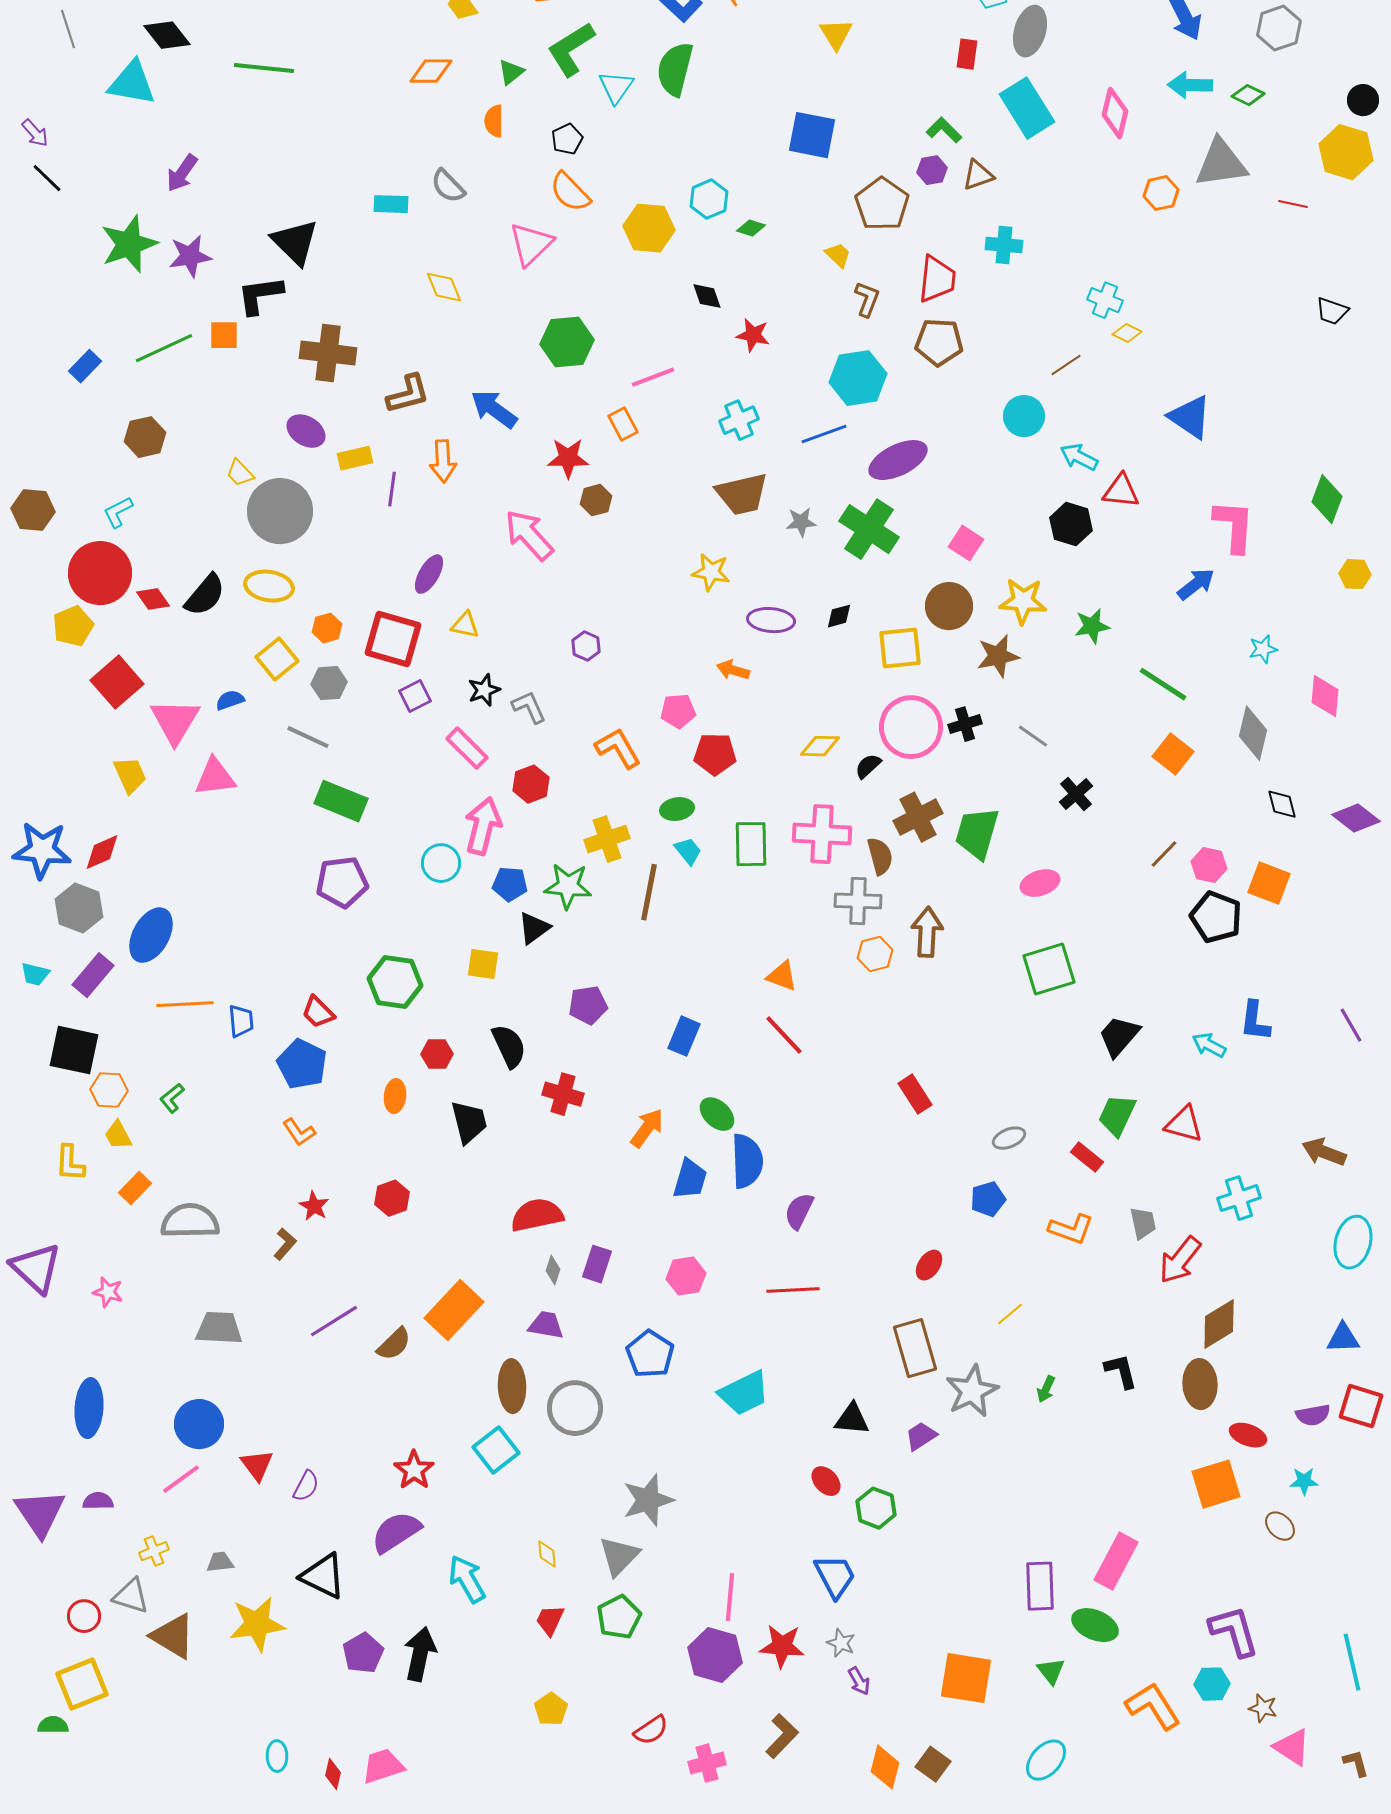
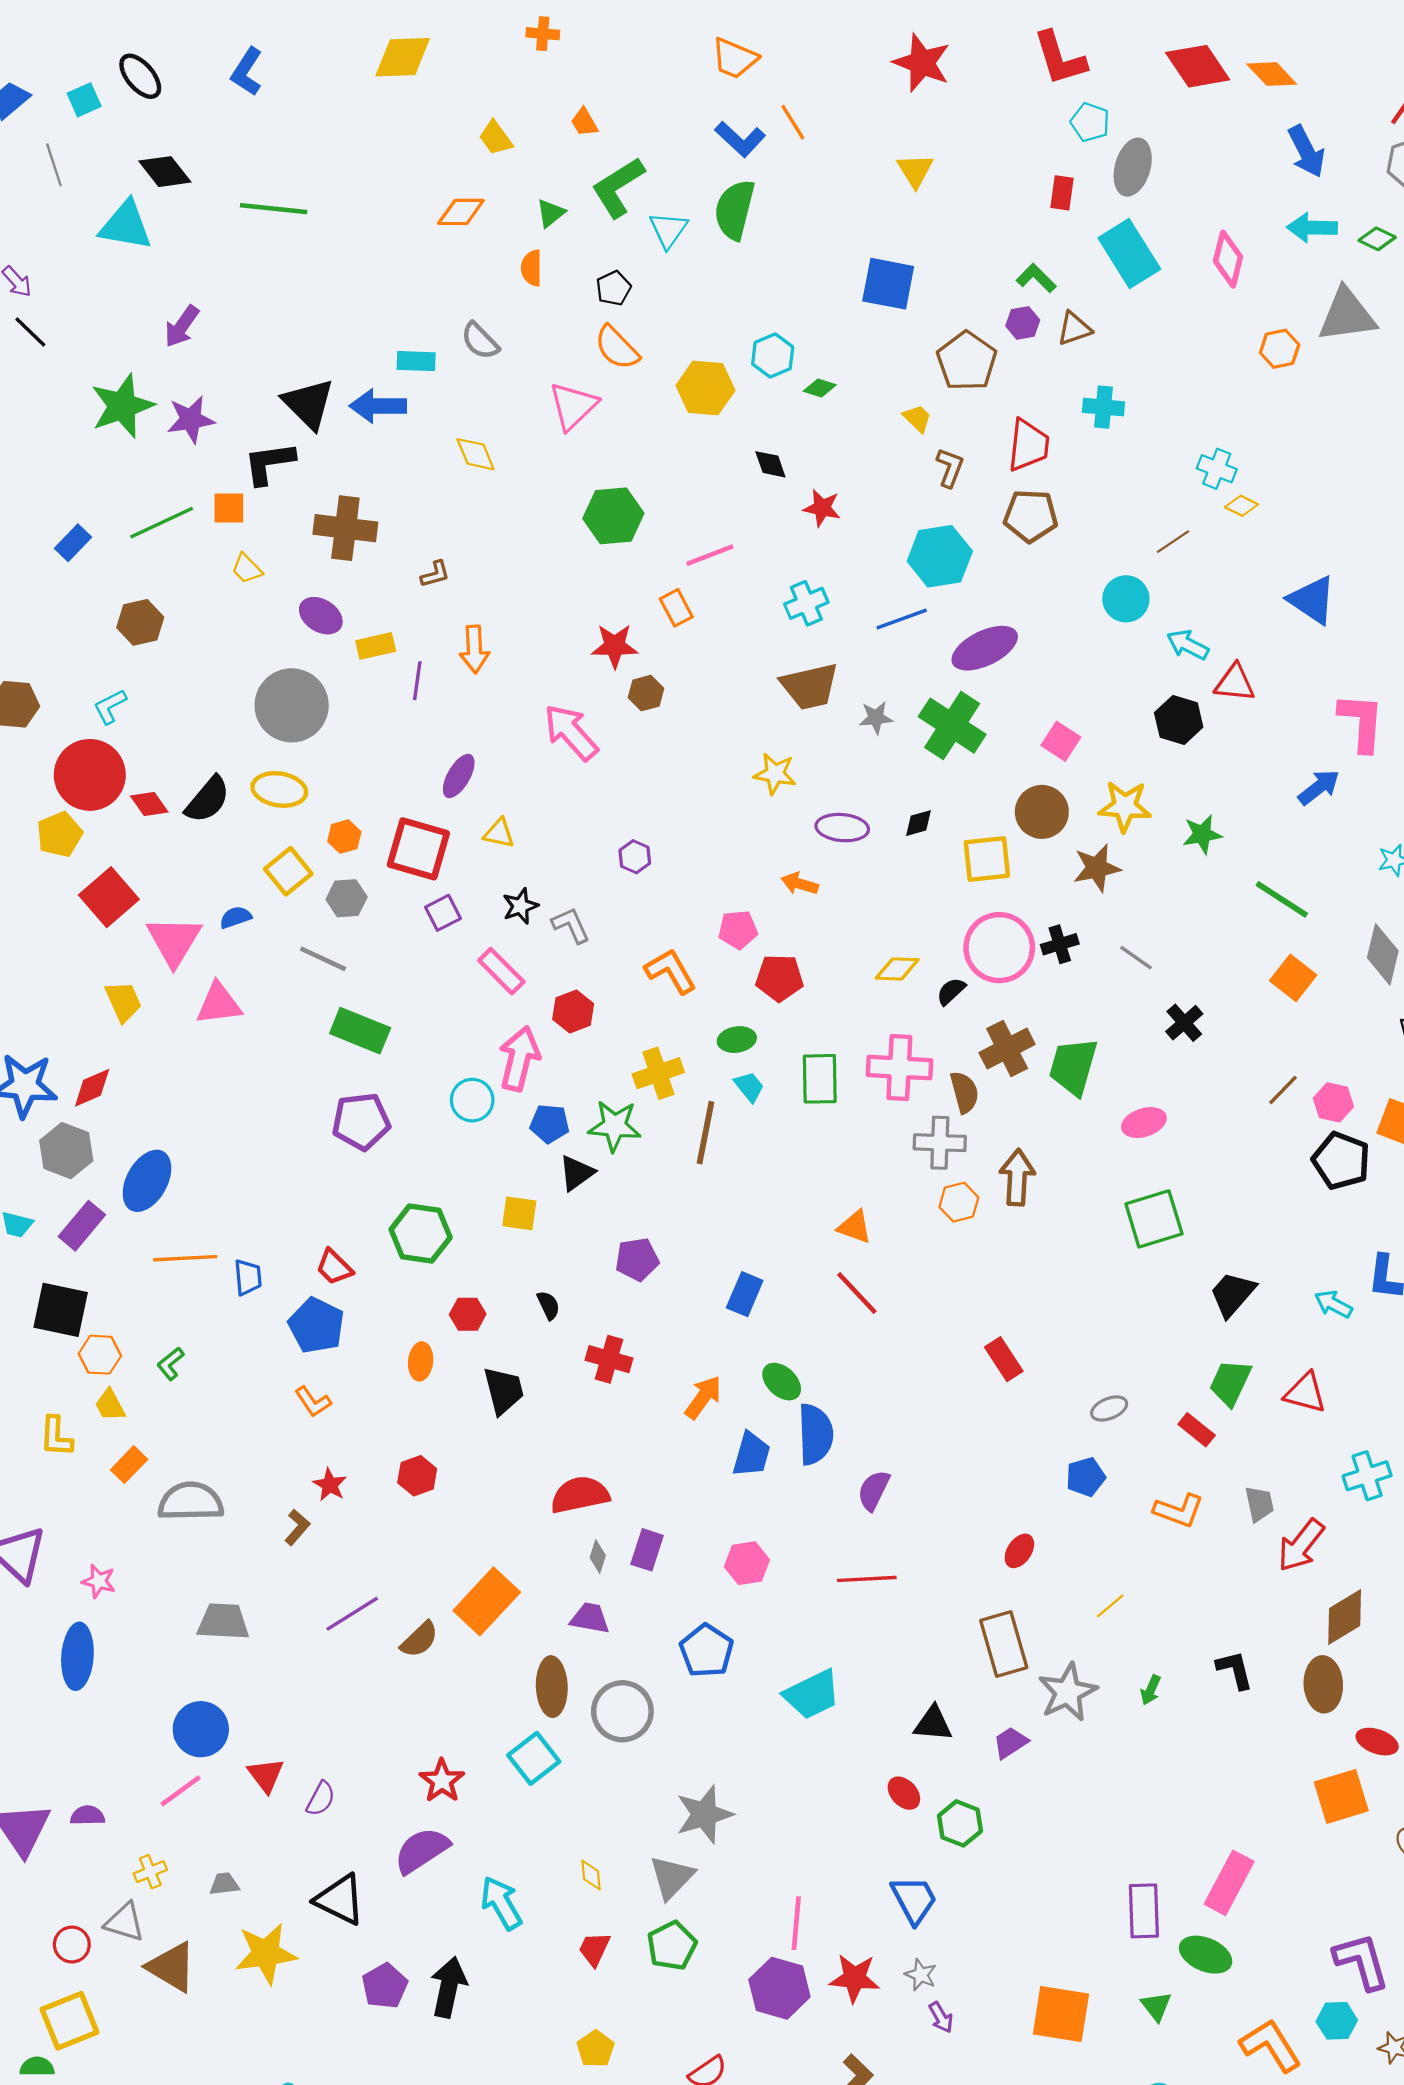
brown L-shape: (408, 394) -> (435, 574), size x0.6
blue arrow: (494, 409) -> (378, 406), moved, turned -36
yellow trapezoid: (240, 473) -> (247, 569), moved
black semicircle: (509, 1046) -> (548, 1305), size x0.6
blue ellipse: (89, 1408) -> (77, 1656), moved

